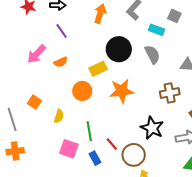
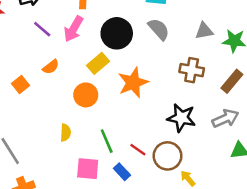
pink arrow: (37, 54) -> (74, 29), moved
brown cross: (170, 93) -> (192, 70), turned 36
orange square: (34, 102) -> (21, 84), moved, turned 32

